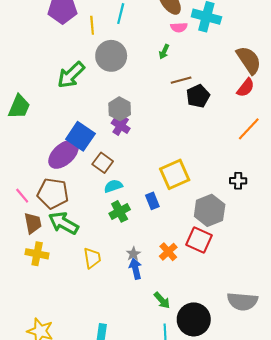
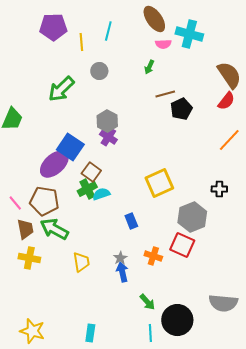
gray circle: (111, 56) -> (99, 71), size x0.6
blue rectangle: (152, 201) -> (131, 221), moved
green cross: (120, 211) -> (87, 189), moved
orange cross: (168, 252) -> (153, 256), turned -30

